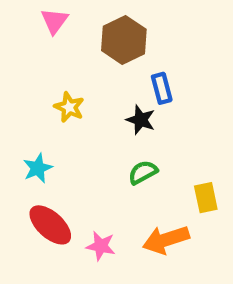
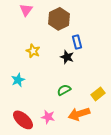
green semicircle: (143, 172) -> (64, 90), moved
yellow rectangle: (206, 198) -> (98, 94), turned 64
red ellipse: (50, 225) -> (23, 120), moved

